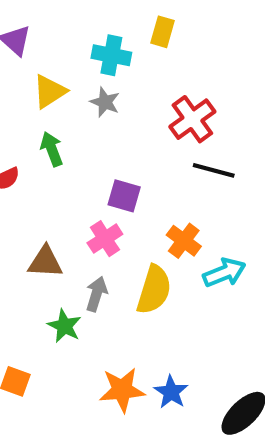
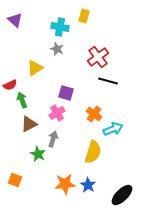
yellow triangle: (50, 91) -> (35, 68), moved
green arrow: (52, 149) -> (22, 100), moved
brown triangle: (45, 262) -> (29, 124), turned -30
yellow semicircle: (154, 290) -> (93, 152), moved

